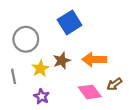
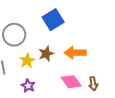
brown arrow: (114, 84) -> (93, 84), moved, turned -64

